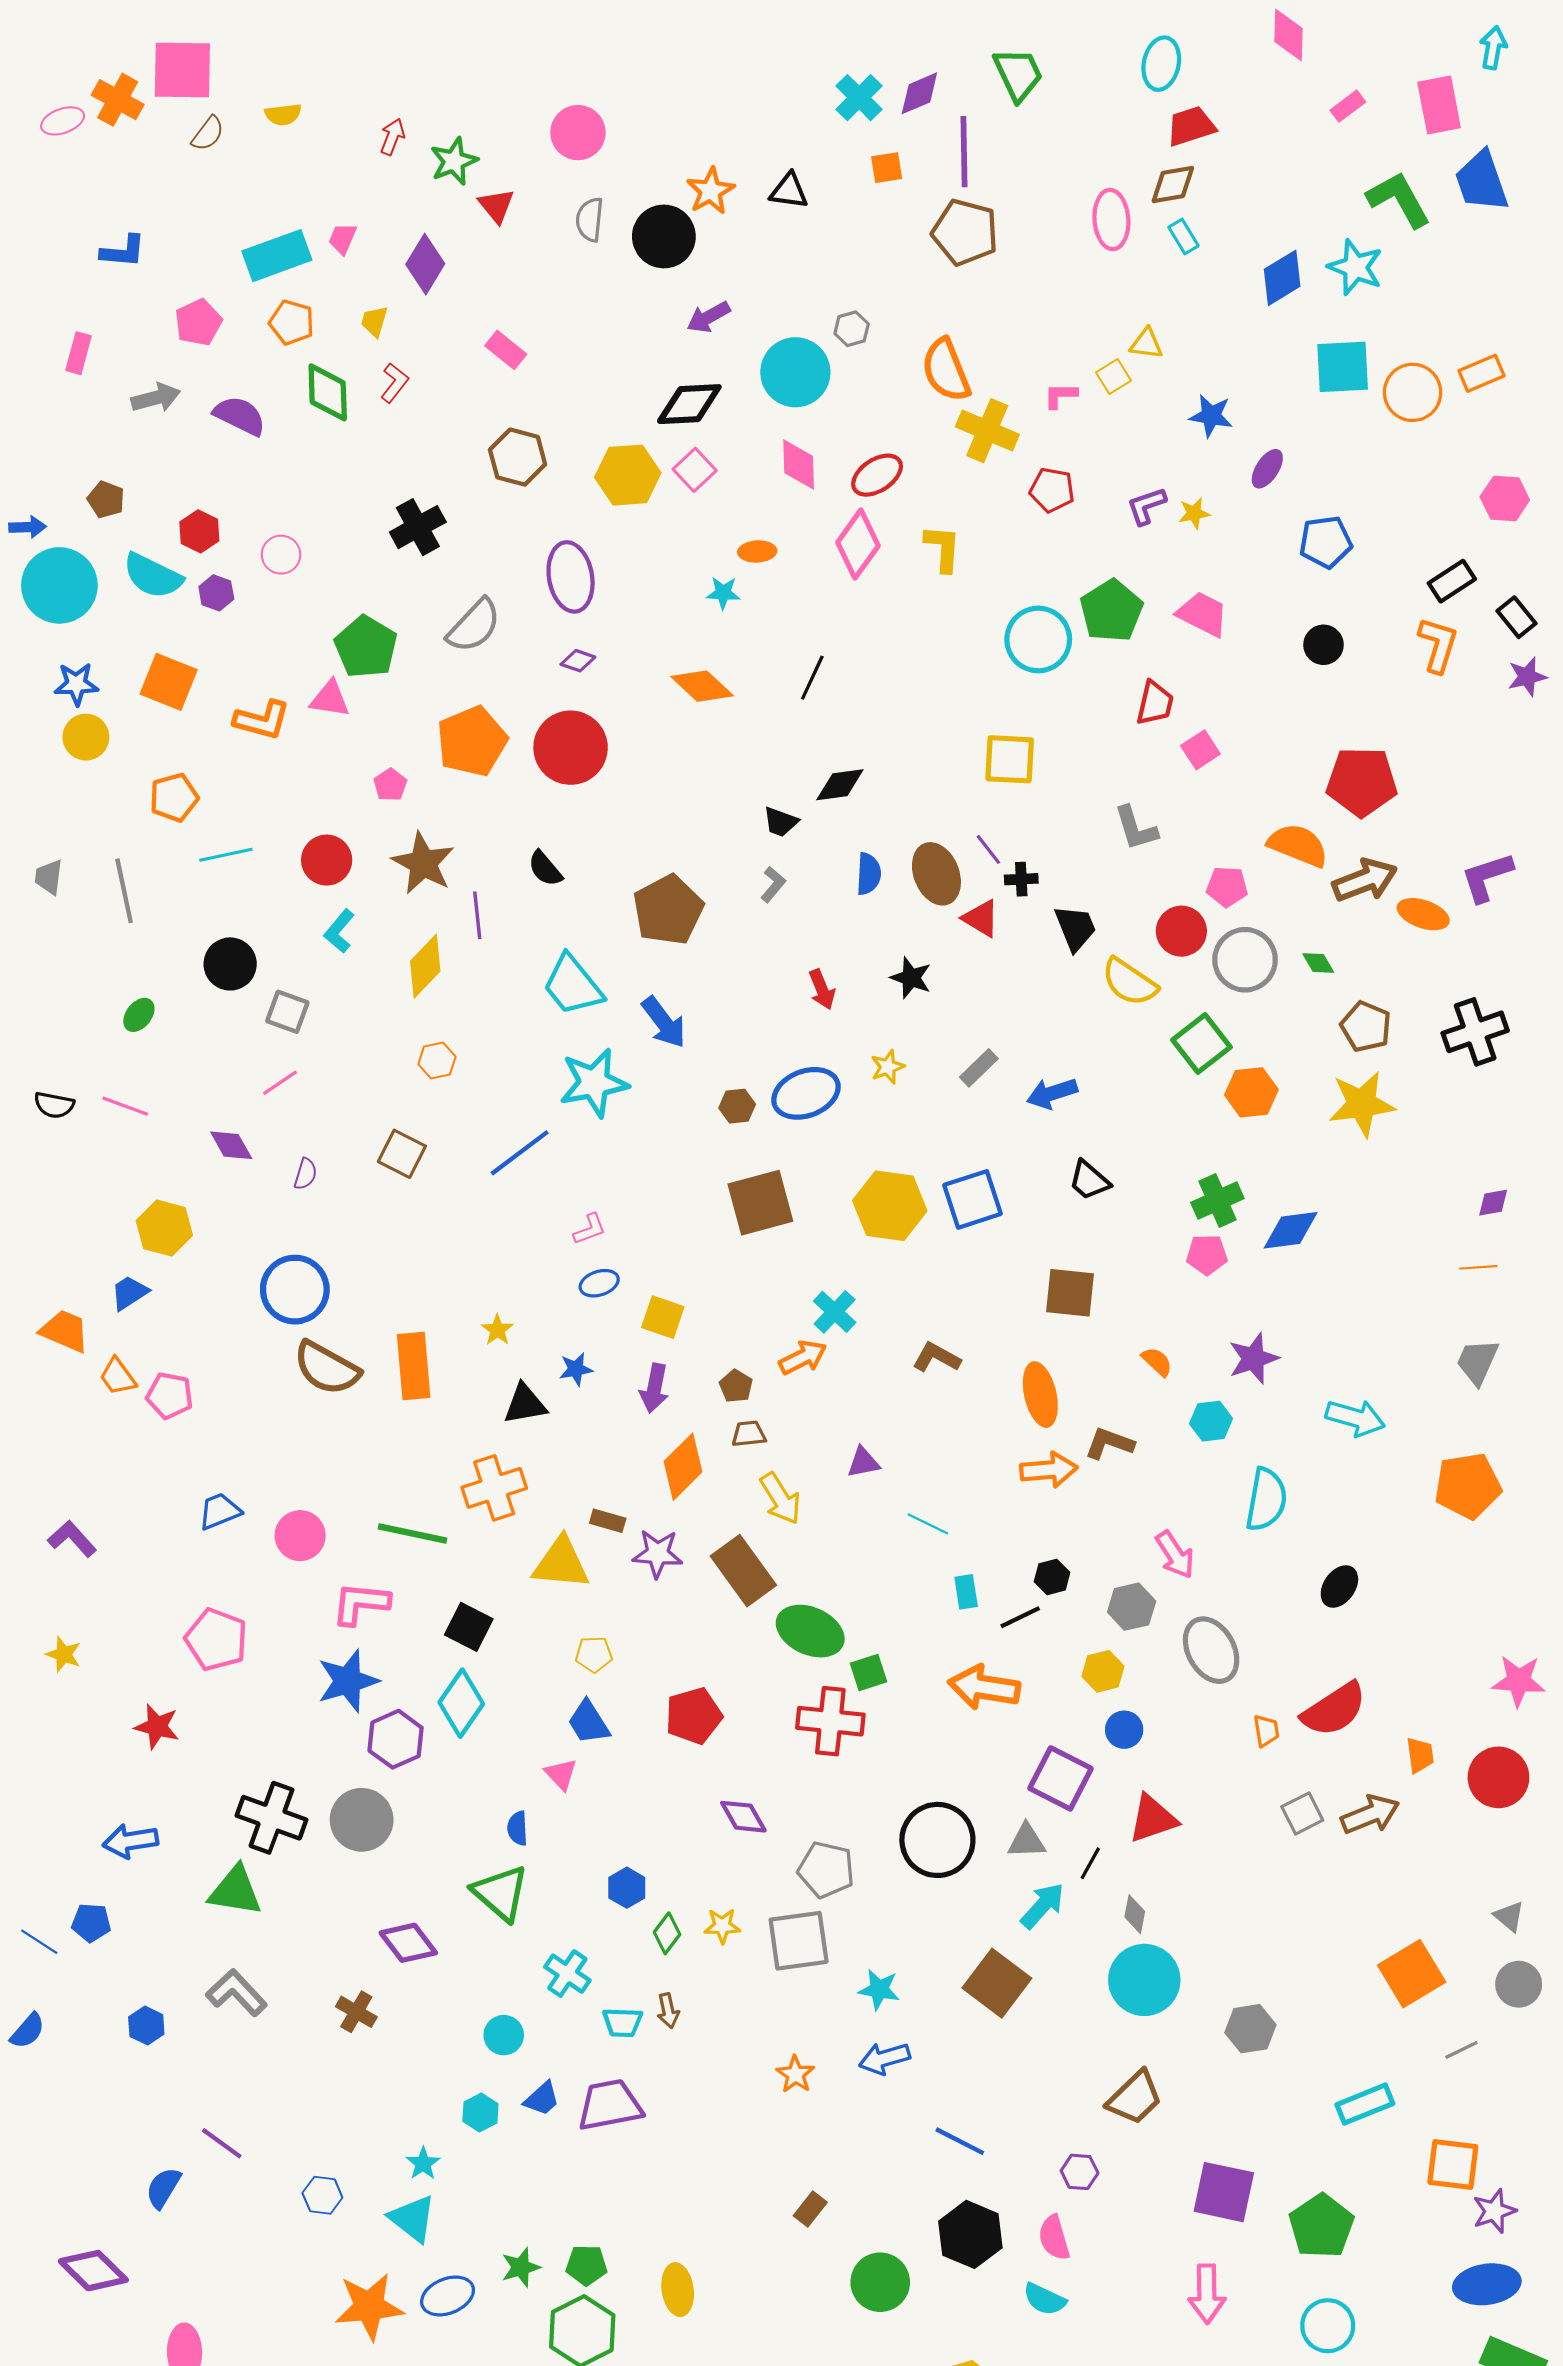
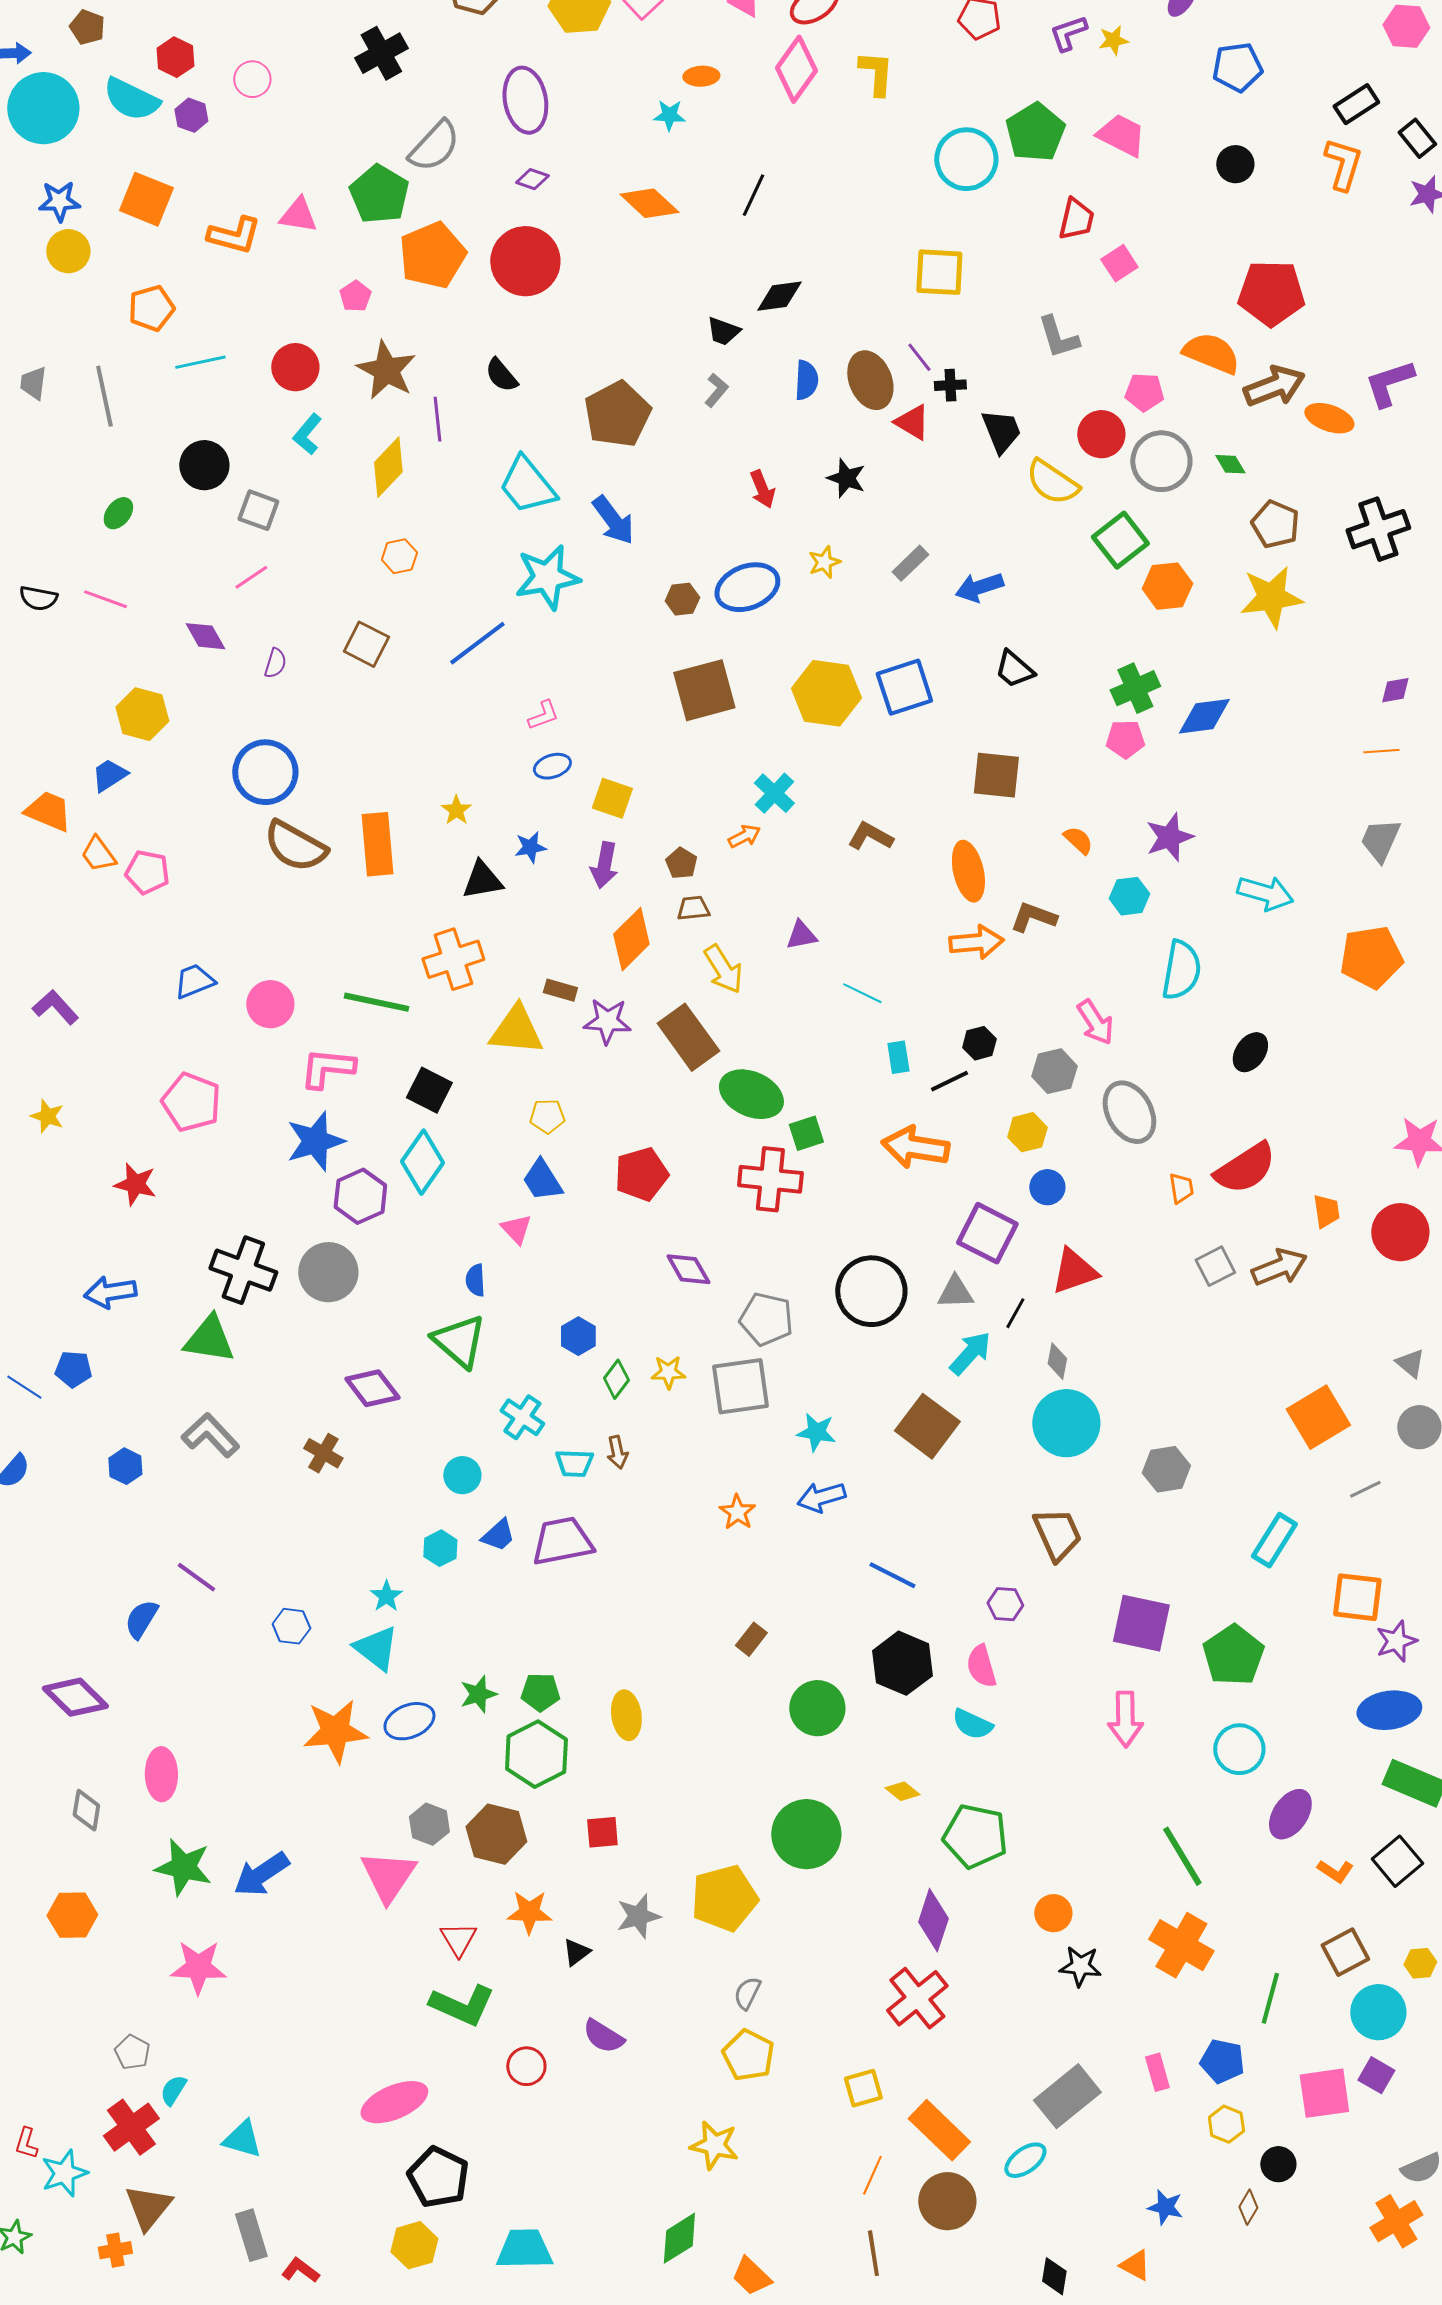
green pentagon: (366, 647) -> (379, 194), moved
orange arrow: (803, 1357) -> (744, 836), size x0.7
brown trapezoid: (1135, 2098) -> (1057, 1534), turned -70
cyan rectangle: (1365, 2104) -> (1274, 1540), turned -36

